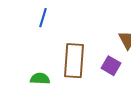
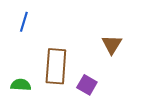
purple square: (111, 66) -> (87, 85), moved

